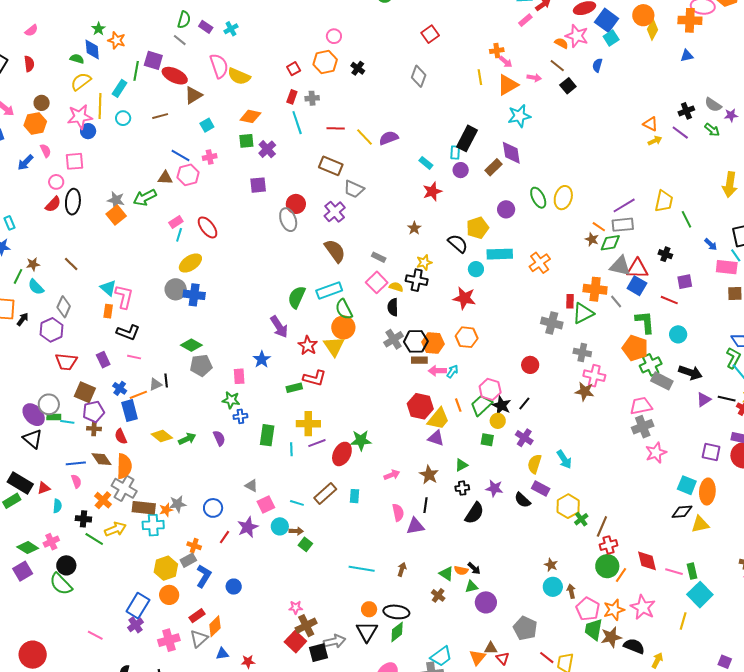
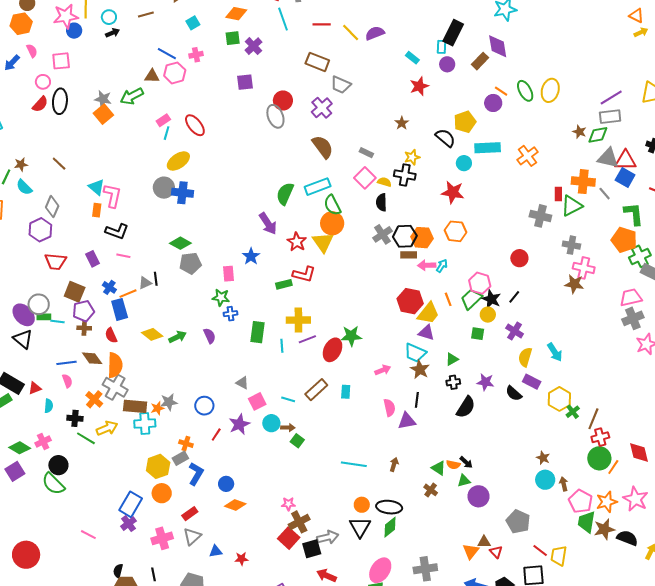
orange line: (599, 227) -> (501, 91), moved
black arrow: (23, 319) -> (113, 33), moved, turned 32
orange diamond: (215, 626) -> (235, 505), moved, turned 65
cyan trapezoid: (441, 656) -> (415, 353), moved, turned 60

